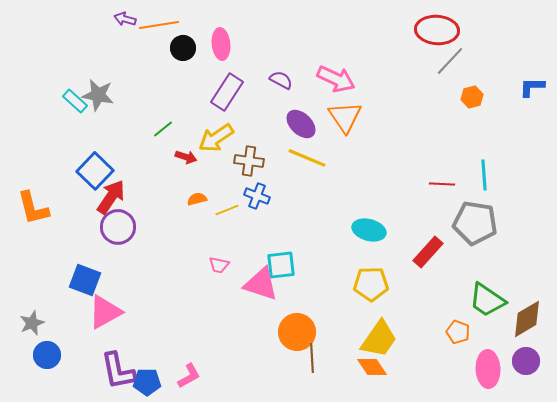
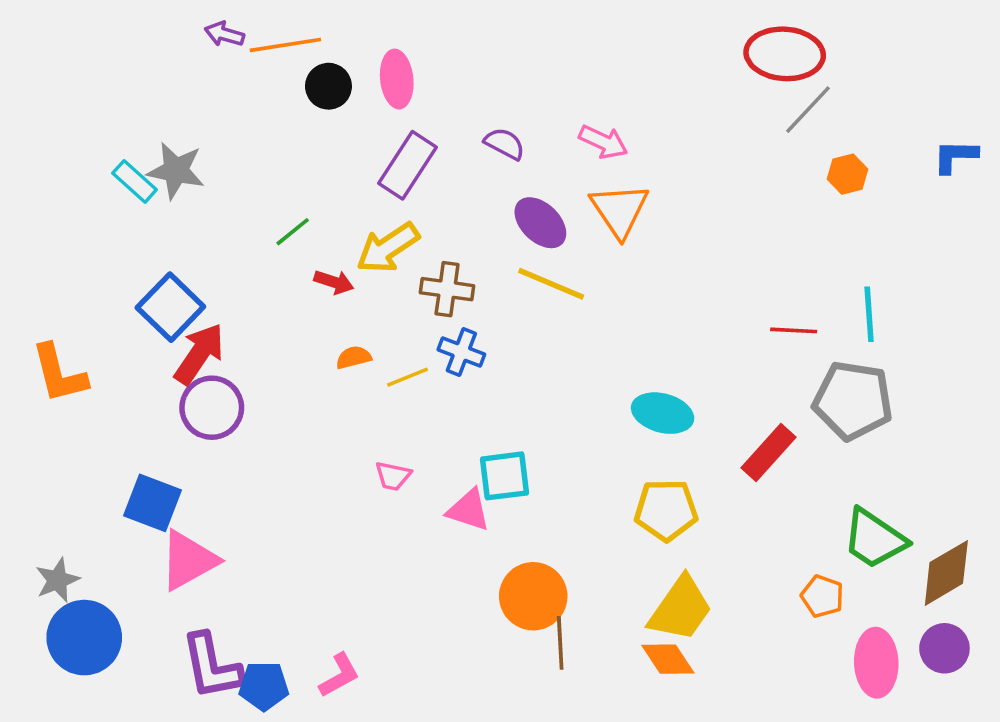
pink arrow: (336, 79) -> (603, 142), size x0.7
pink triangle: (261, 284) -> (469, 510), size x0.7
blue circle: (47, 355) -> (84, 638), size x1.5

